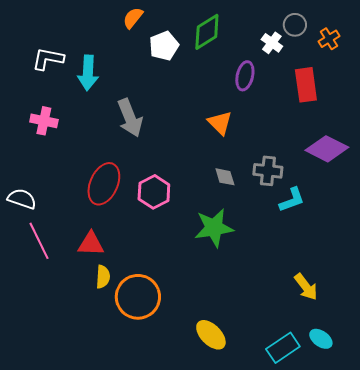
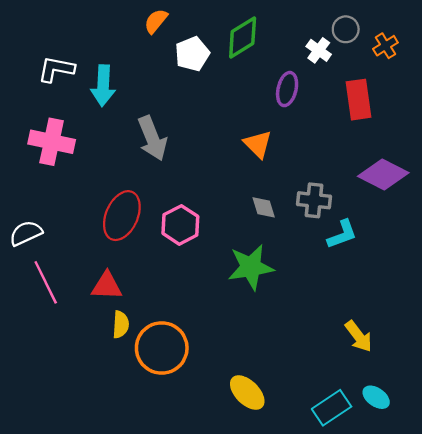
pink cross: (44, 121) -> (52, 142), size x1.4
white semicircle: (22, 199) -> (26, 233), turned -44

